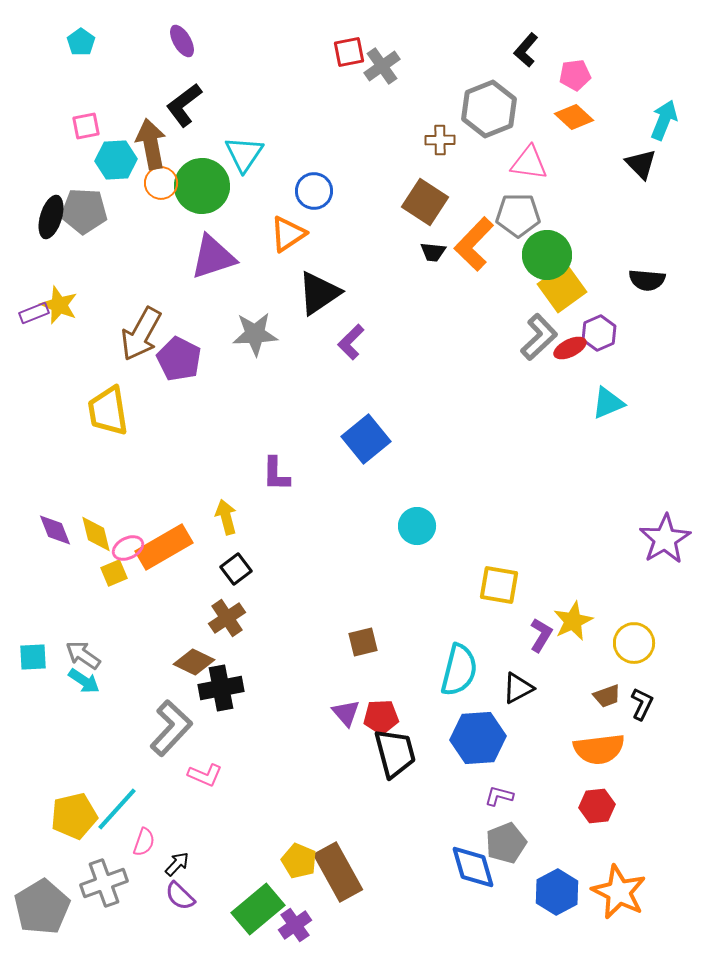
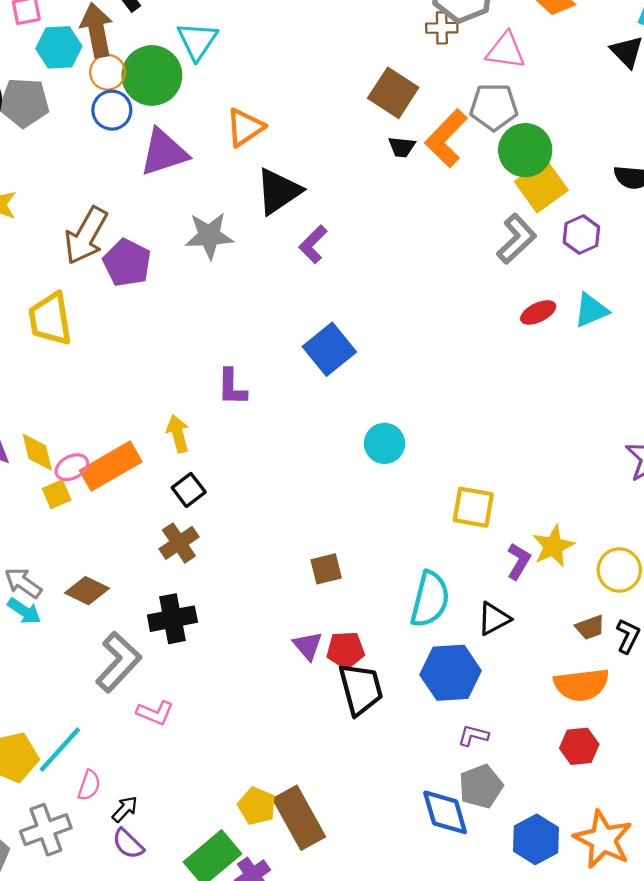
brown cross: (440, 140) -> (442, 28), moved
blue circle: (314, 191) -> (112, 110), moved
red ellipse: (570, 348) -> (538, 312), moved
brown diamond: (194, 662) -> (87, 591), moved

